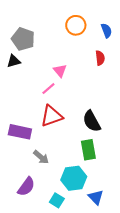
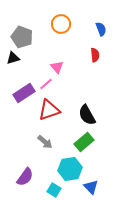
orange circle: (76, 25) -> (61, 24), moved
purple rectangle: (20, 132) -> (24, 93), moved, turned -45
green rectangle: (88, 150) -> (84, 142), turned 60
gray arrow: (41, 157) -> (45, 142), moved

